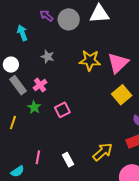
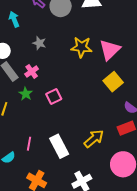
white rectangle: (68, 160) -> (59, 146), size x1.6

